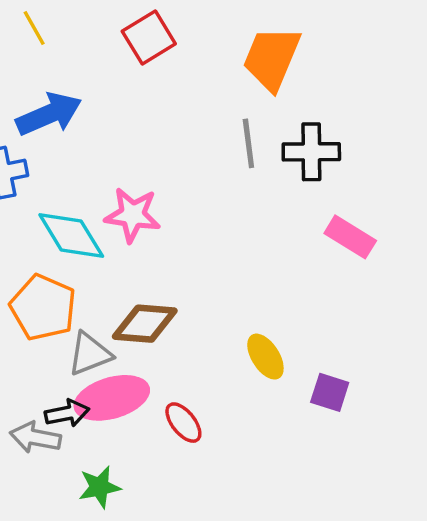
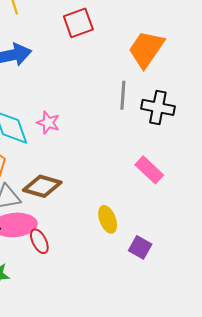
pink star: (133, 215) -> (48, 123), size x0.7
pink rectangle: (350, 237) -> (149, 170), moved
red ellipse: (183, 423) -> (39, 241), moved

